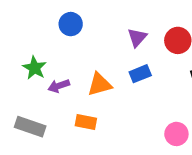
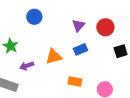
purple arrow: (59, 86) -> (27, 66), moved
orange rectangle: (86, 122) -> (75, 81), moved

